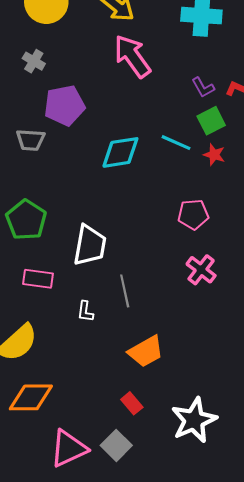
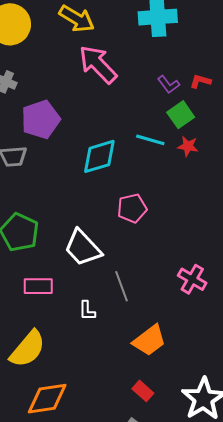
pink pentagon: (193, 214) -> (132, 208), moved
white trapezoid: (90, 245) -> (83, 248), turned 135
pink cross: (201, 270) -> (192, 279), moved

